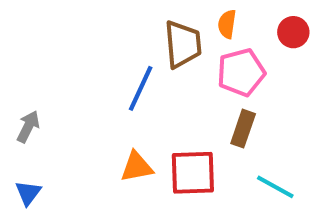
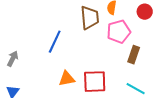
blue line: (141, 88) -> (55, 42), moved
brown rectangle: (243, 129) -> (134, 55), moved

